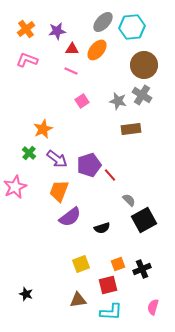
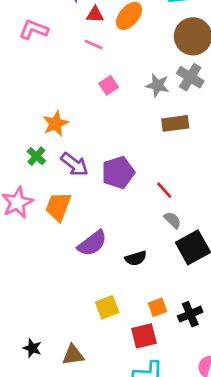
red line: (110, 175) -> (164, 190), moved
orange trapezoid: (59, 191) -> (58, 207), moved
brown triangle: (78, 300) -> (73, 355), moved

